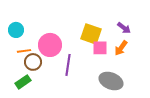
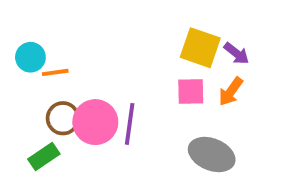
yellow square: (91, 34) -> (200, 48), moved
pink circle: (50, 45) -> (95, 122), moved
orange line: (24, 51) -> (55, 72), moved

